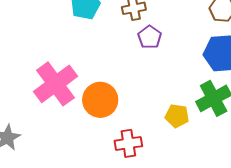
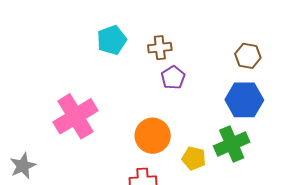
orange circle: (100, 100) -> (153, 136), moved

